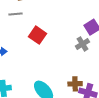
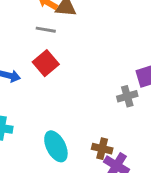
red square: (37, 35) -> (46, 63), moved

